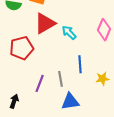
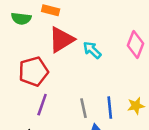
blue line: (80, 64) -> (110, 108), moved
purple line: (40, 83) -> (42, 105), moved

